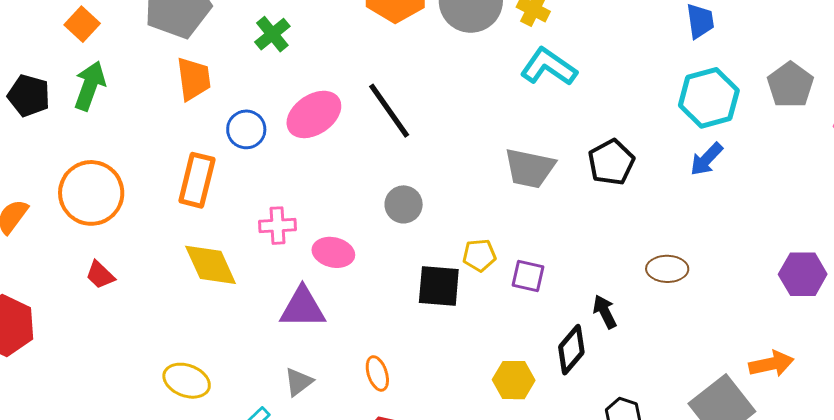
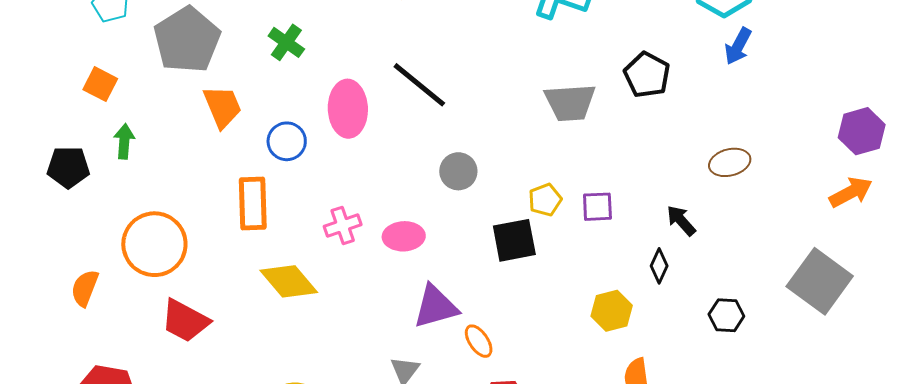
green arrow: (90, 86) -> (124, 141), size x0.7
pink ellipse: (314, 114) -> (348, 109), turned -42
red trapezoid: (100, 275) -> (185, 321), size x1.6
purple triangle: (303, 308) -> (436, 307), moved
black diamond: (571, 350) -> (659, 266), size x0.7
orange arrow: (771, 364) -> (851, 192), moved

